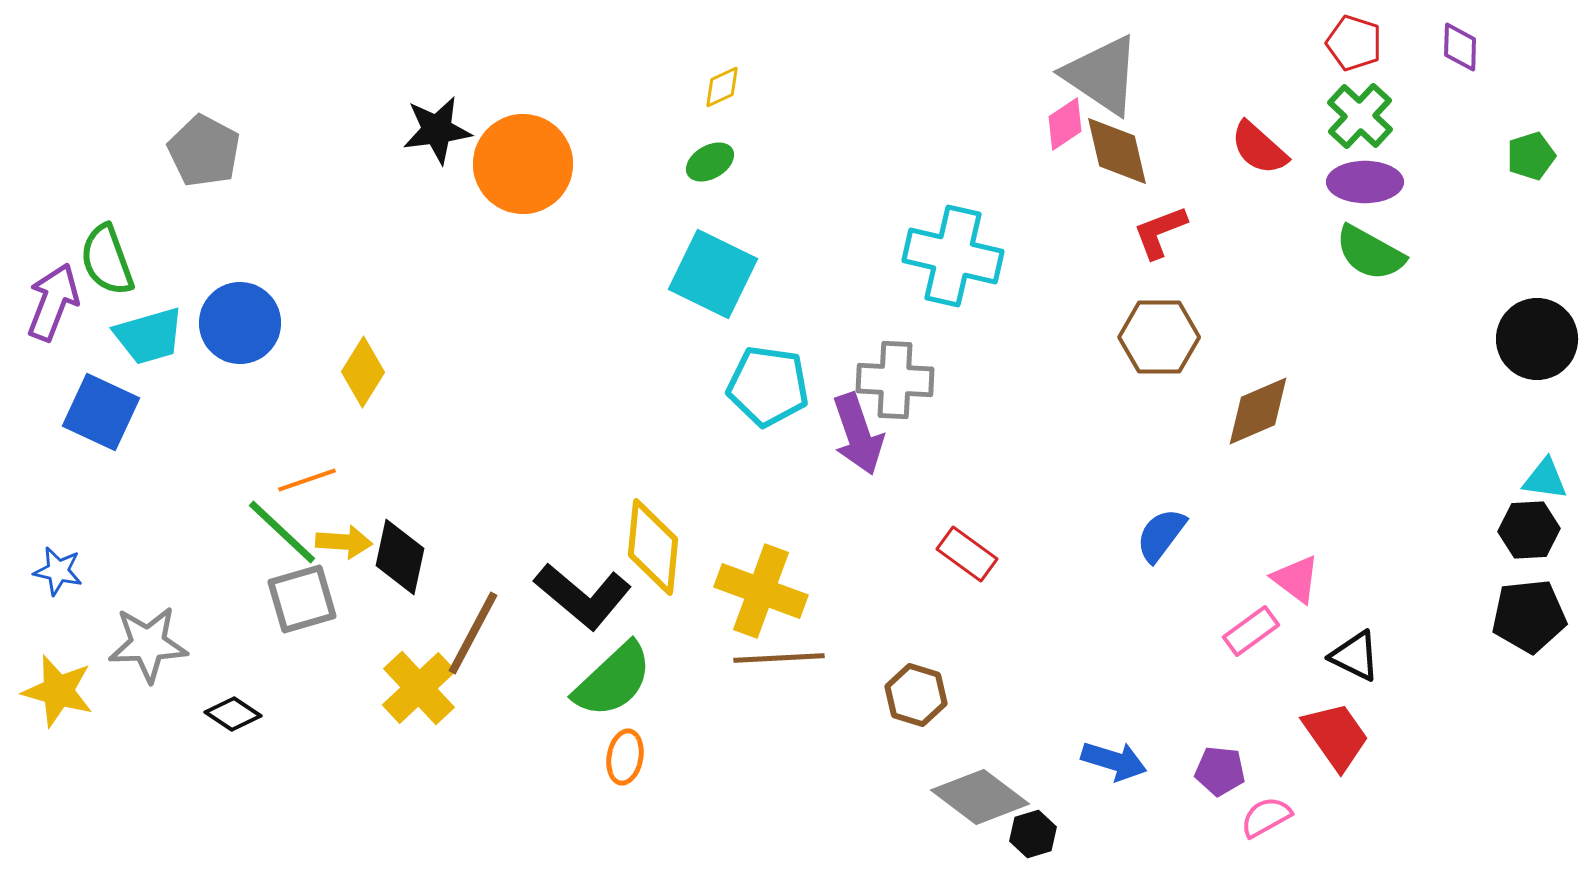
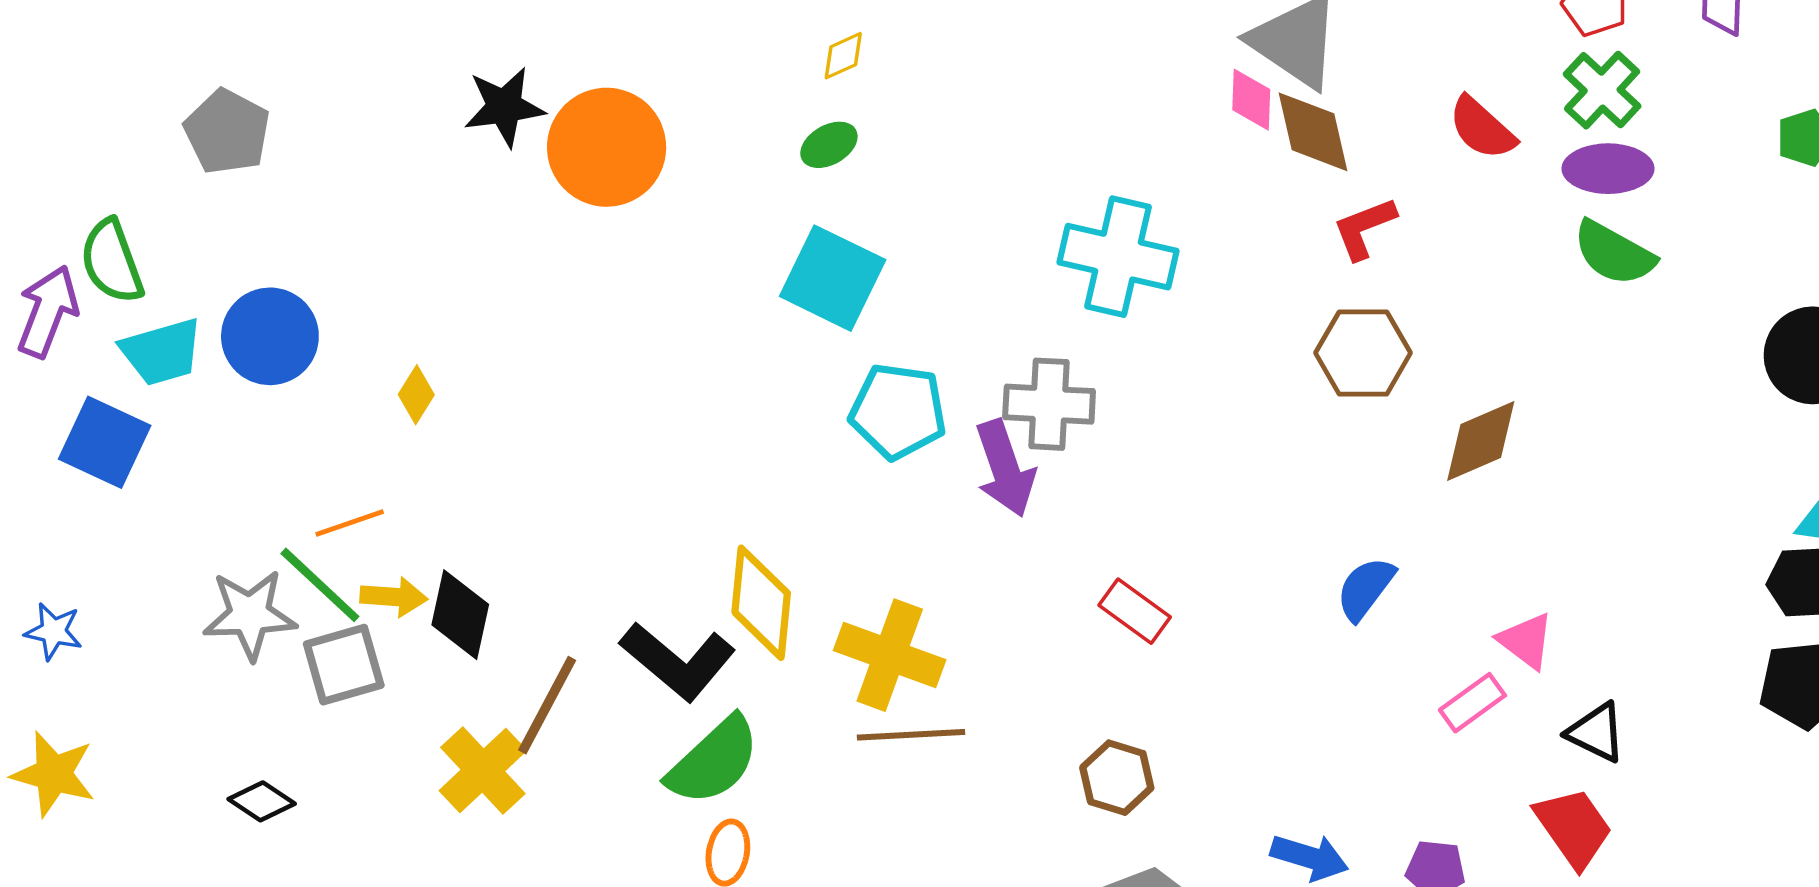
pink diamond: (1065, 124) -> (1251, 100), turned -54
yellow diamond: (363, 372) -> (416, 395), size x0.7
gray star: (148, 644) -> (250, 615), moved
brown hexagon: (916, 695) -> (1117, 778), moved

